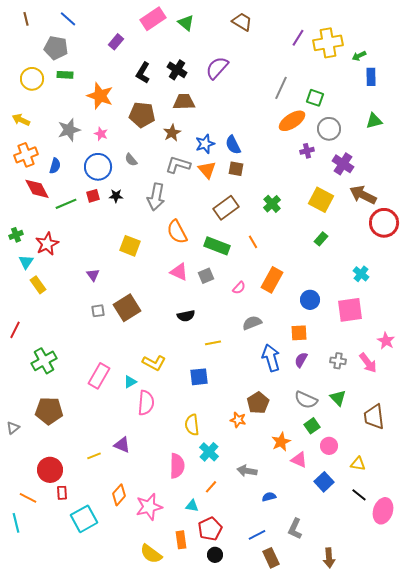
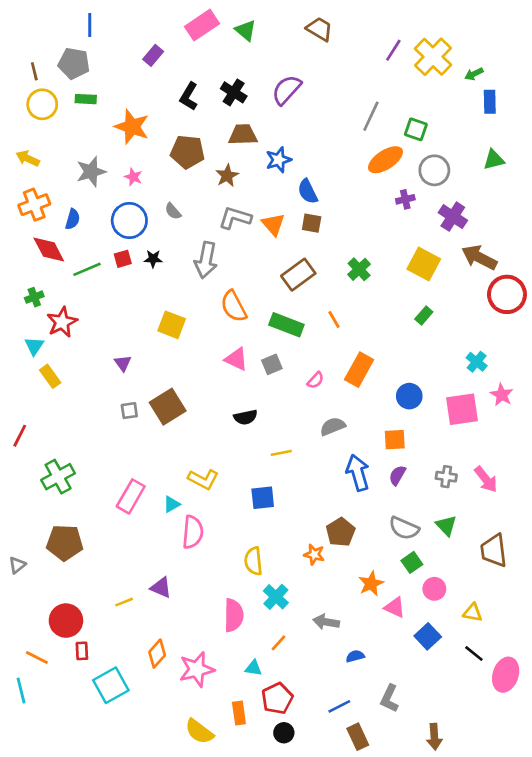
brown line: (26, 19) -> (34, 71), moved
blue line: (68, 19) -> (90, 25), turned 48
yellow cross: (328, 43) -> (433, 57), turned -36
blue star: (205, 144) -> (279, 160), moved
green cross: (16, 235) -> (34, 297), moved
pink star: (386, 341) -> (502, 395), moved

